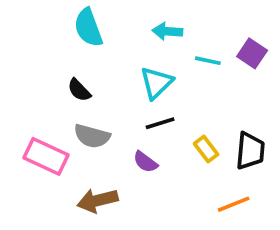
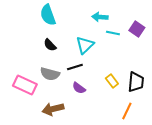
cyan arrow: (167, 31) -> (100, 17), moved
black semicircle: (79, 90) -> (50, 45), moved
black line: (160, 123) -> (75, 67), moved
orange line: (234, 204) -> (127, 111), turned -42

